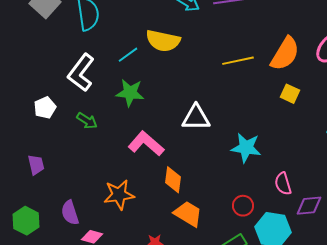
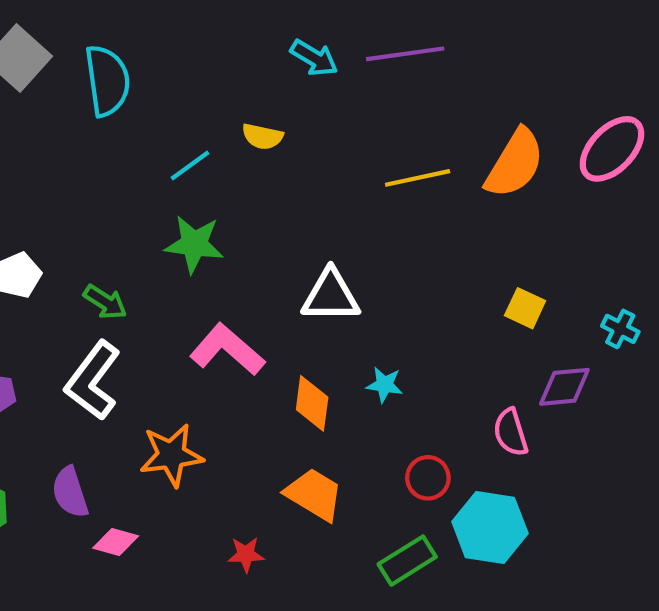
yellow semicircle: (163, 41) -> (262, 137), size x0.6
white L-shape: (81, 73) -> (93, 381), moved
yellow square: (290, 94) -> (525, 308), moved
cyan star: (246, 148) -> (384, 385), moved, size x0.6
orange diamond: (173, 180) -> (312, 403), moved
purple diamond: (309, 206) -> (564, 387), moved

